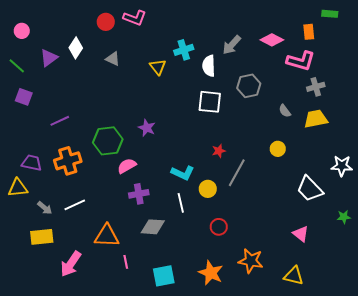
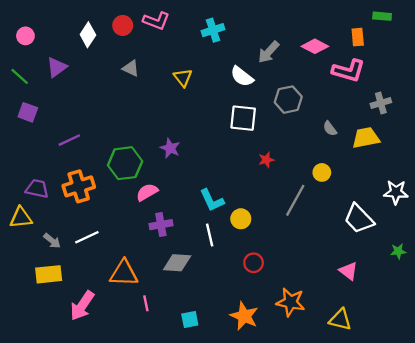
white diamond: (76, 48) -> (88, 35), moved
cyan cross: (184, 50) -> (213, 30), moved
white semicircle: (209, 66) -> (242, 76), turned -50
gray cross: (316, 87) -> (381, 103), moved
red star: (219, 151) -> (266, 160), moved
cyan L-shape: (183, 173) -> (212, 200), turned 40
gray line: (237, 173) -> (295, 200), moved
cyan square: (164, 276) -> (190, 319), size x0.7

